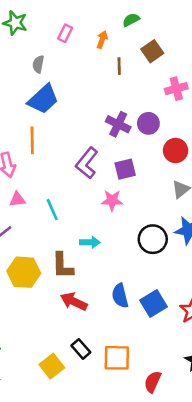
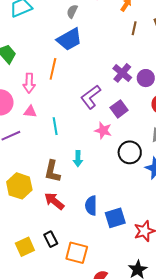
purple square: (125, 169) -> (119, 109), turned -36
black circle: (153, 239) -> (130, 152), moved
cyan arrow: (90, 242) -> (78, 159), turned 77
yellow hexagon: (24, 272) -> (19, 186), moved

